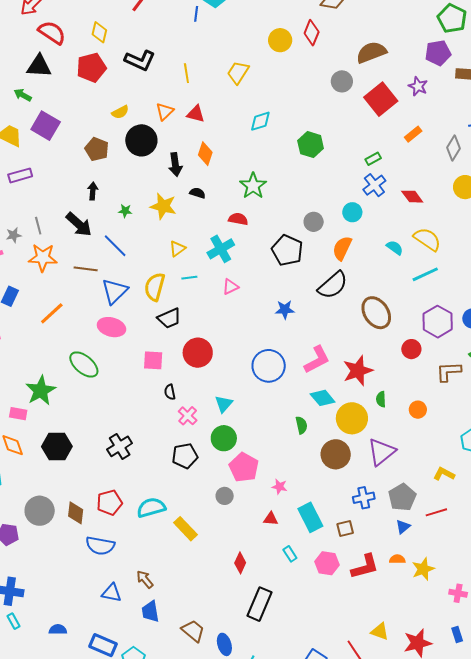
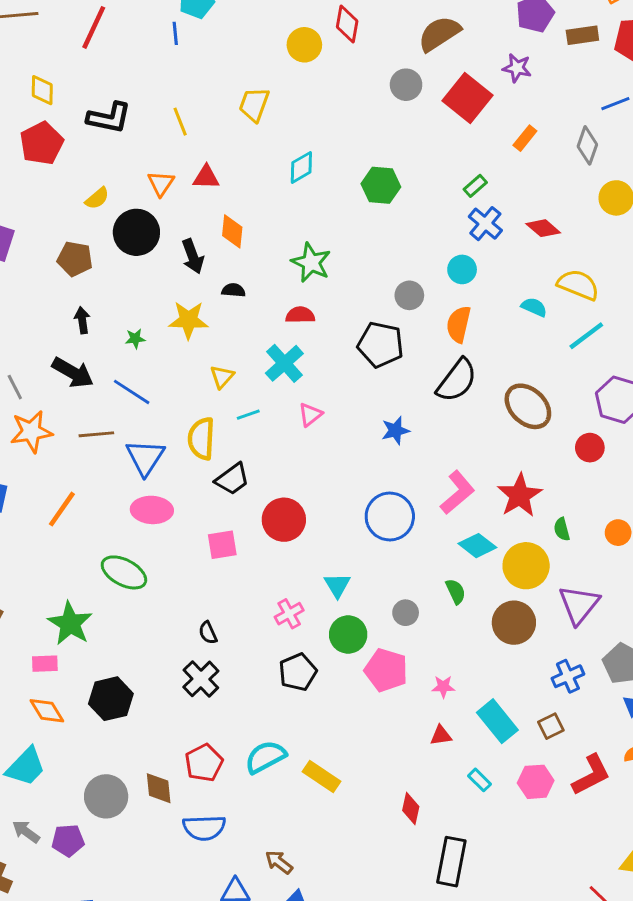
black semicircle: (170, 392) -> (208, 633), moved
pink cross: (188, 416) -> (289, 614), turned 30
gray circle: (225, 496) -> (406, 613), moved

